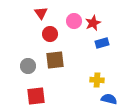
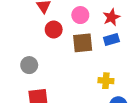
red star: (93, 23) -> (111, 17), moved
brown square: (55, 60) -> (83, 43), moved

